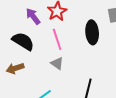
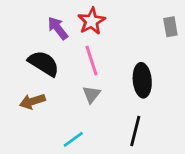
black ellipse: (92, 32) -> (142, 80), moved
gray triangle: (57, 63) -> (92, 94), turned 32

